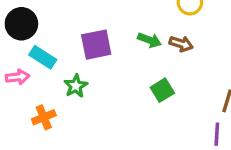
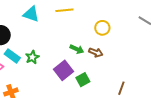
purple square: (96, 45) -> (63, 70), moved, turned -30
green star: (76, 86) -> (32, 57), moved

